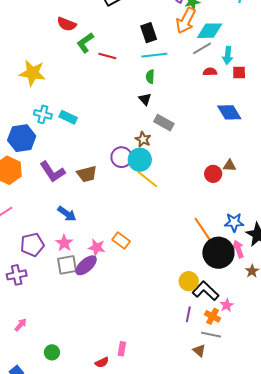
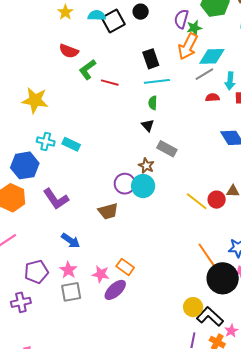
brown trapezoid: (87, 174) -> (108, 211), moved
yellow line: (147, 179) -> (197, 201), moved
purple ellipse: (86, 265) -> (115, 290), moved

